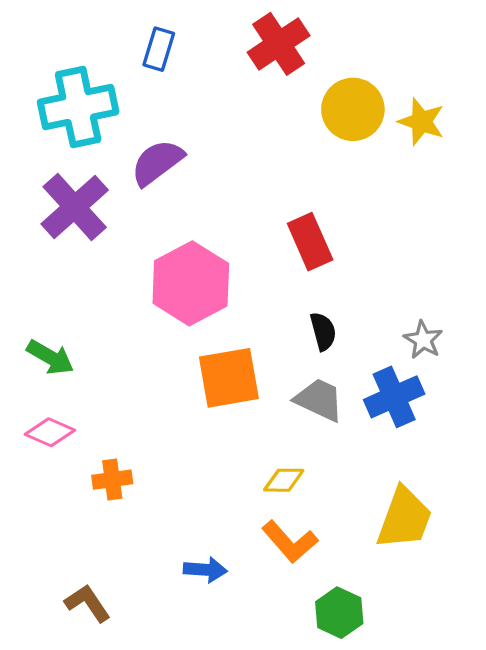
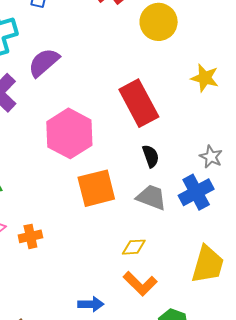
yellow star: (421, 122) -> (205, 78), moved
red rectangle: (310, 242) -> (139, 103), size x1.4
orange cross: (112, 480) -> (30, 236), moved

